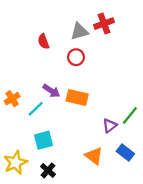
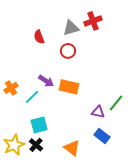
purple triangle: (110, 126) -> (98, 112), turned 48
blue rectangle: (125, 152) -> (102, 136), moved
orange triangle: (94, 156) -> (72, 148), moved
black cross: (48, 170) -> (36, 145), moved

